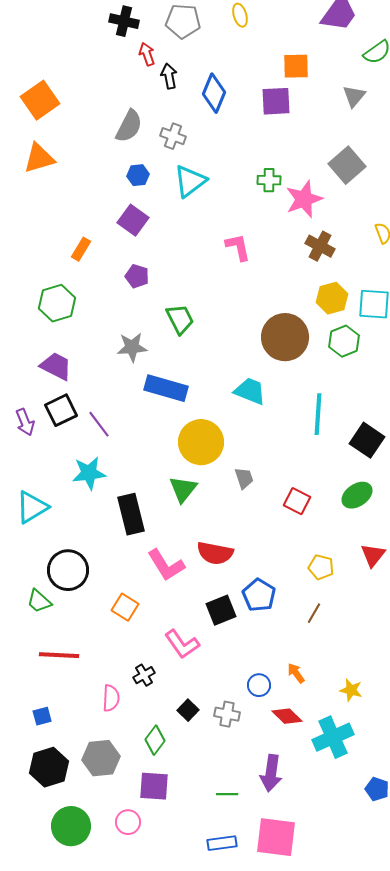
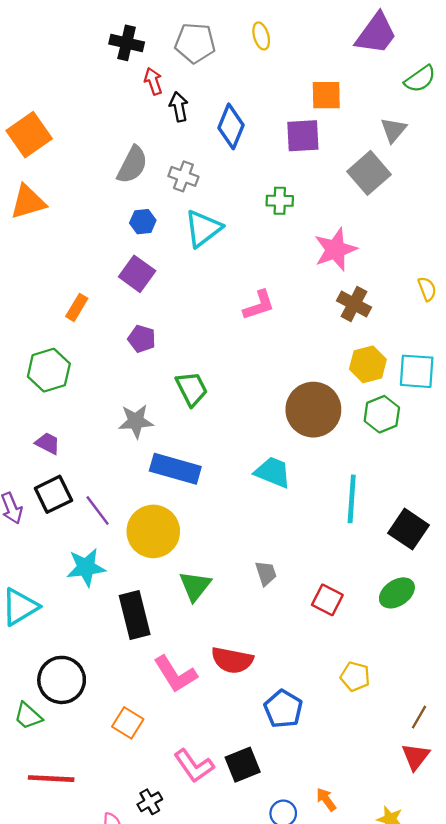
gray square: (347, 165) -> (369, 173), moved
green cross: (269, 180) -> (280, 201), moved
pink L-shape: (238, 247) -> (259, 305), turned 84
purple trapezoid: (56, 366) -> (48, 443), size x0.7
yellow circle: (201, 442) -> (153, 531), moved
red triangle: (373, 555) -> (415, 757), moved
black square: (221, 610) -> (243, 765), moved
brown line: (314, 613) -> (419, 717), moved

